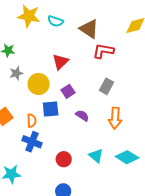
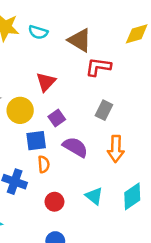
purple semicircle: (82, 116) -> (75, 147), size x1.5
orange semicircle: (32, 121) -> (44, 164), moved
cyan diamond: (127, 157) -> (132, 196), turned -65

